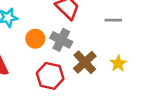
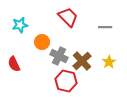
gray cross: (61, 40) -> (59, 56), moved
red hexagon: (50, 76) -> (66, 81), moved

